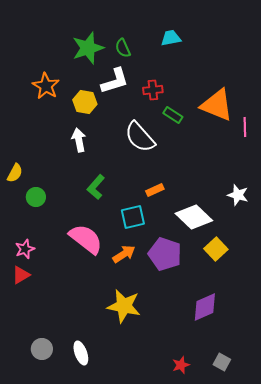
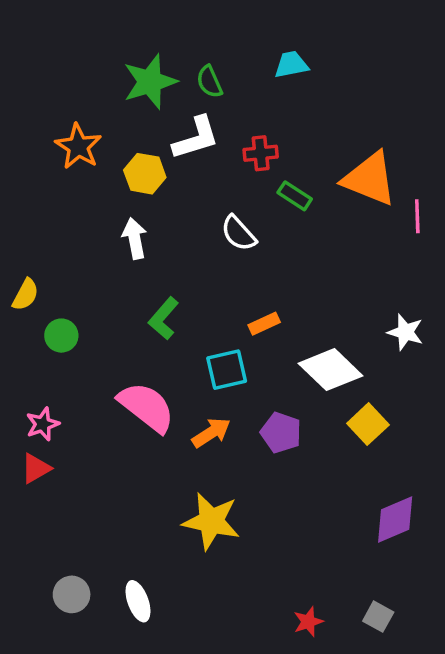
white semicircle: (140, 137) -> (238, 233), size x0.7
purple pentagon: (165, 254) -> (281, 433), size x0.7
purple diamond: (205, 307) -> (395, 519), moved

